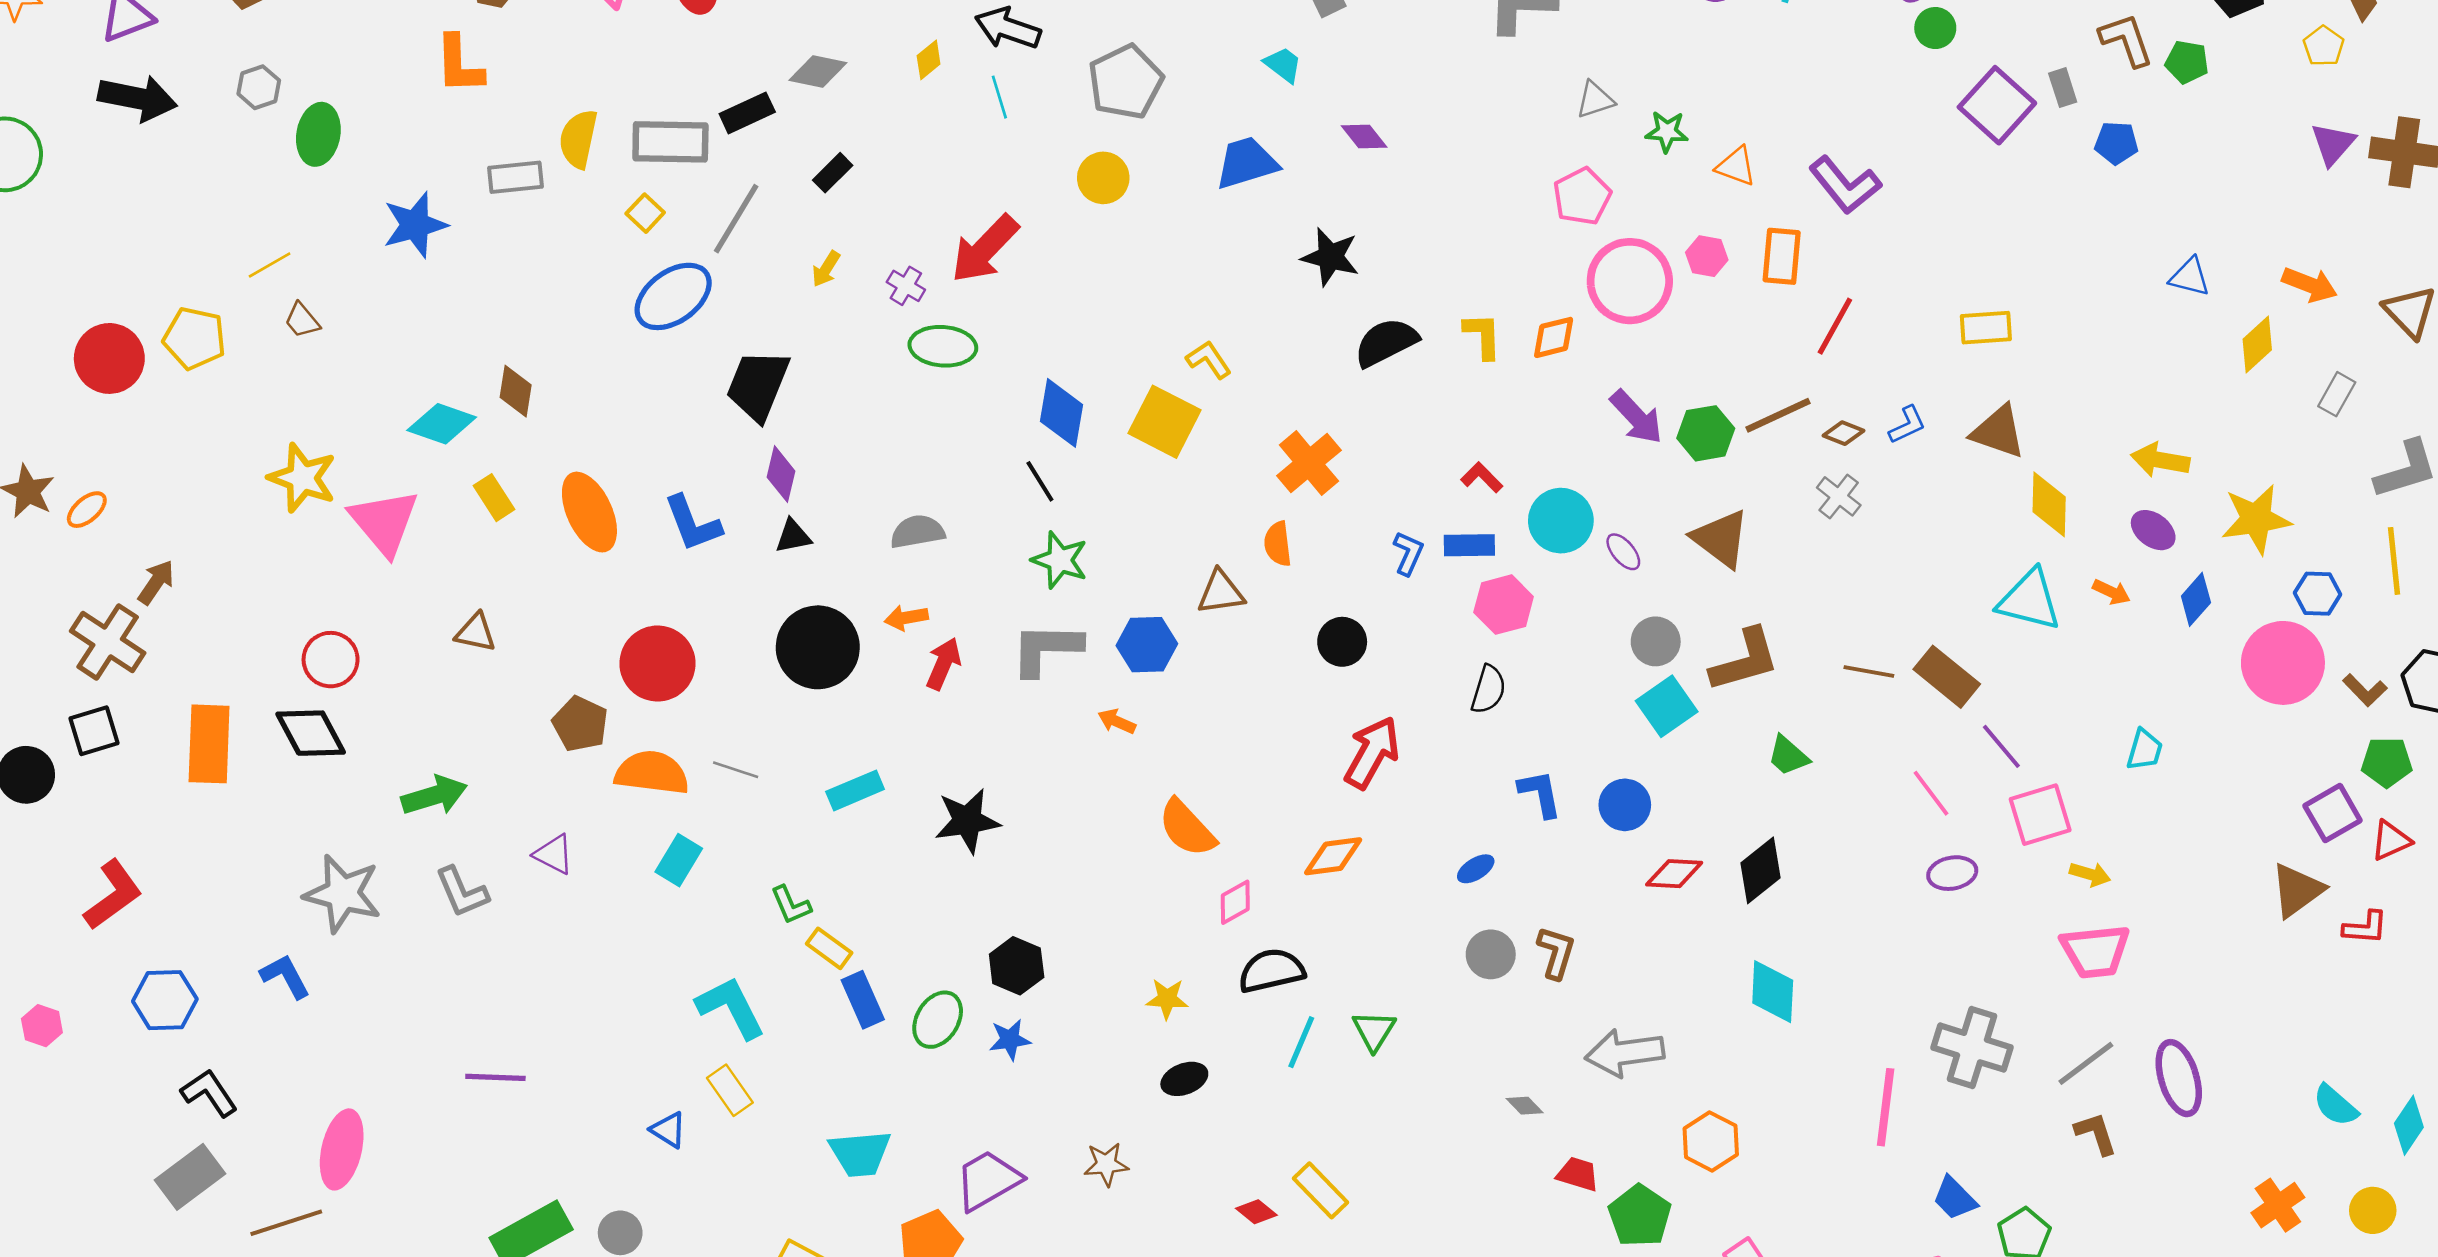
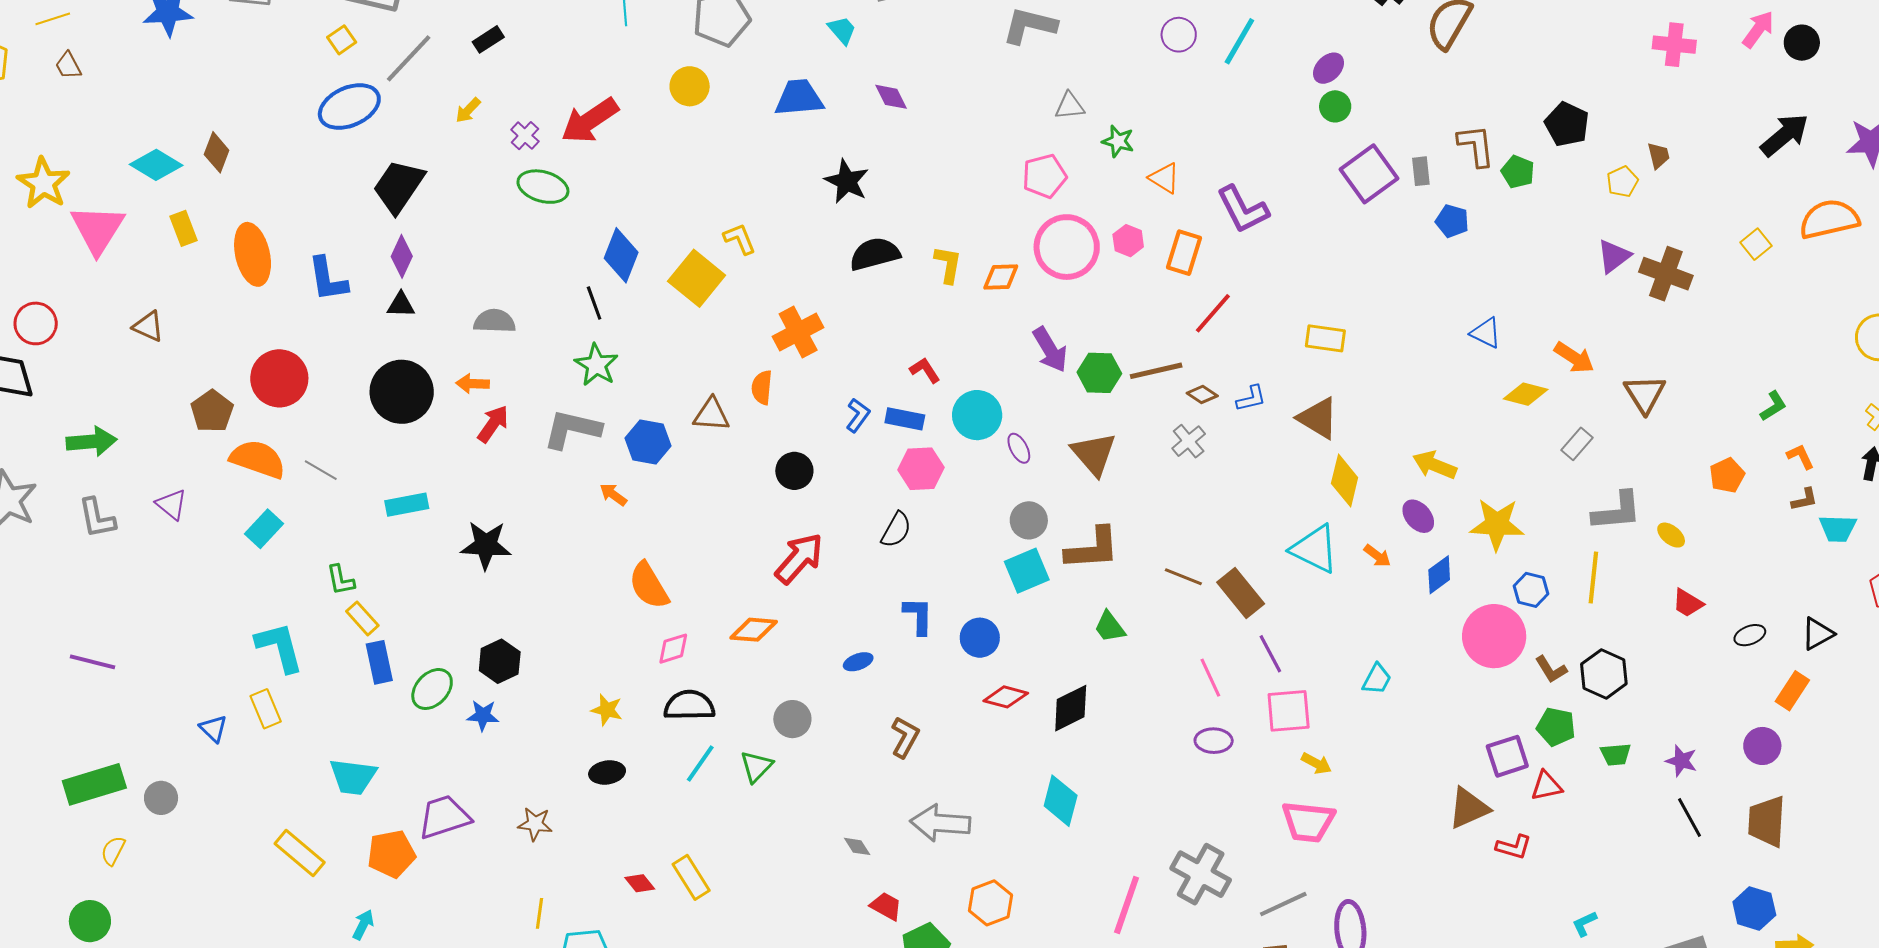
yellow diamond: (2257, 345) -> (1526, 394), turned 45
gray circle: (1491, 954) -> (792, 719), moved

